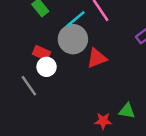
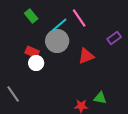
red triangle: (97, 58) -> (86, 56), moved
gray line: (29, 86) -> (13, 94), moved

